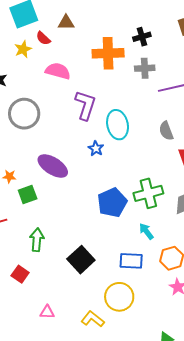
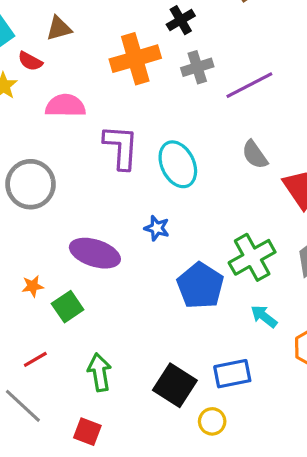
blue star: (96, 148) -> (157, 228), moved
blue rectangle: (131, 261) -> (232, 374), moved
yellow circle: (119, 297) -> (212, 421), moved, size x0.6

